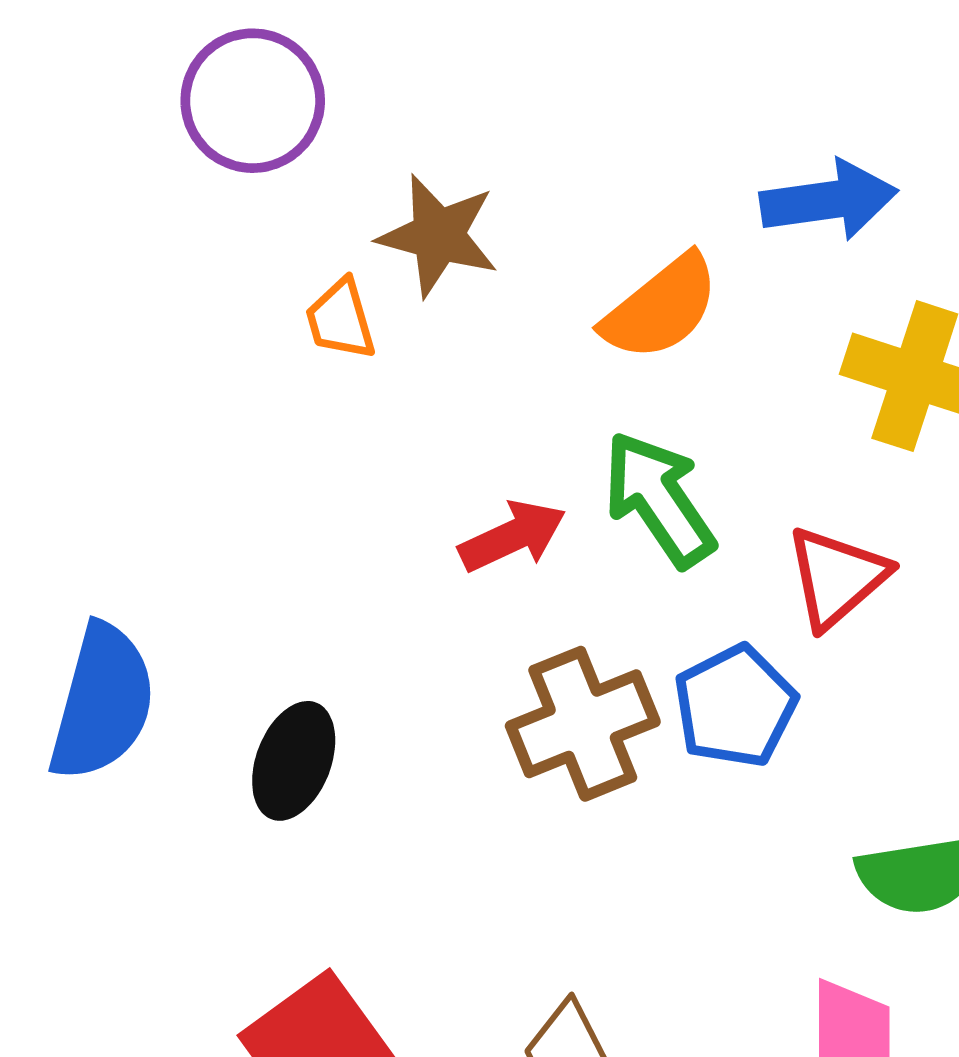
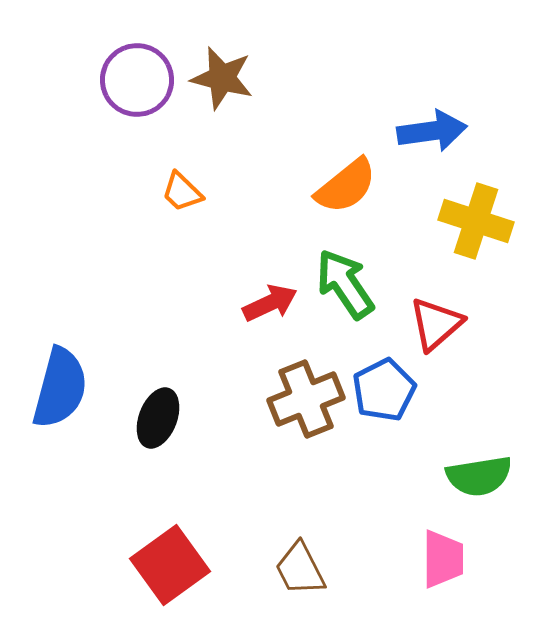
brown star: (438, 235) -> (222, 78), moved
orange trapezoid: (341, 319) -> (182, 192), turned -30

